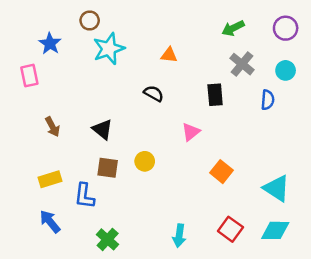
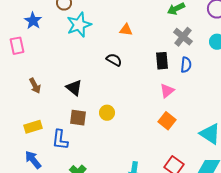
blue semicircle: (268, 100) -> (186, 65), moved
pink triangle: (191, 132) -> (167, 91), moved

